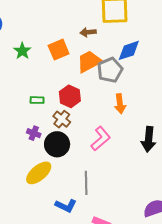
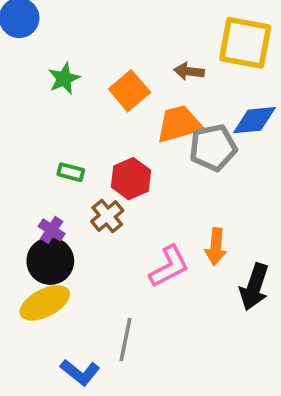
orange square: (59, 50) -> (129, 91), turned -30
orange arrow: (120, 104) -> (216, 247), moved
black circle: (57, 144) -> (50, 261), moved

